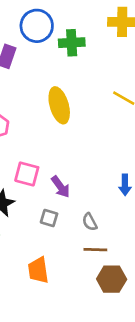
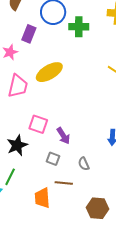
yellow ellipse: (59, 105) -> (49, 72), moved, turned 72
brown line: (95, 250) -> (64, 183), moved

